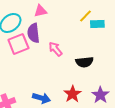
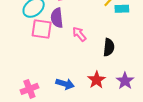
pink square: (18, 44) -> (42, 29), turned 30
black semicircle: (84, 62) -> (109, 47), turned -78

